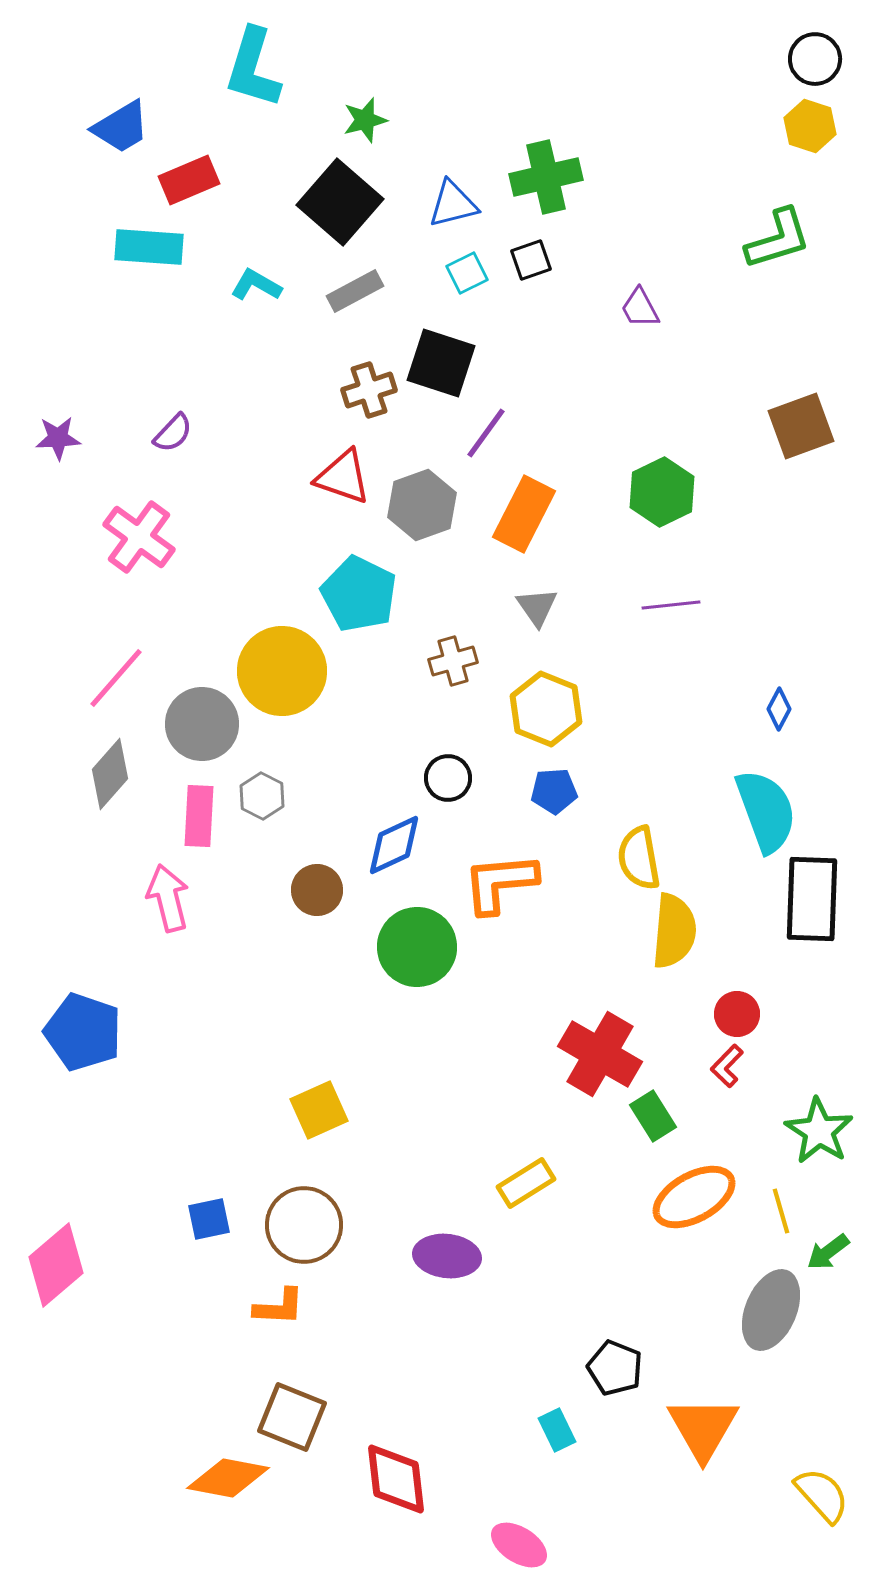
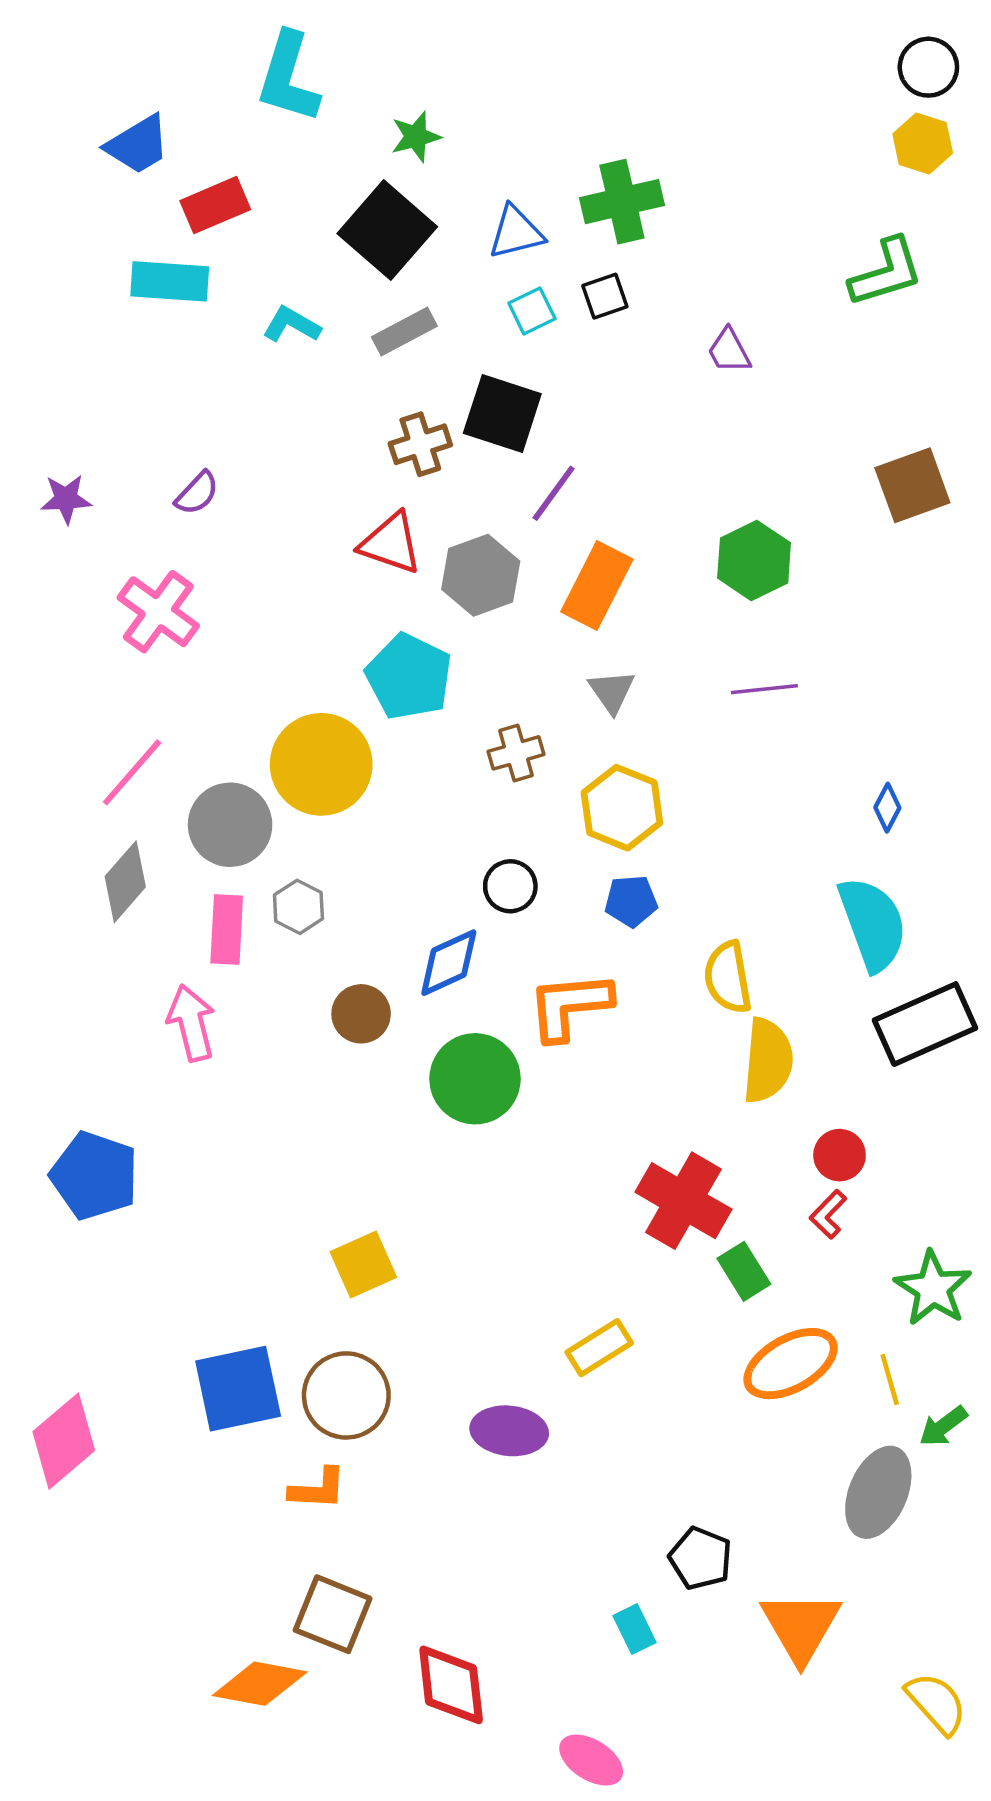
black rectangle: (812, 899) -> (925, 1024), turned 64
blue square: (209, 1219) -> (238, 1389), size x1.8

